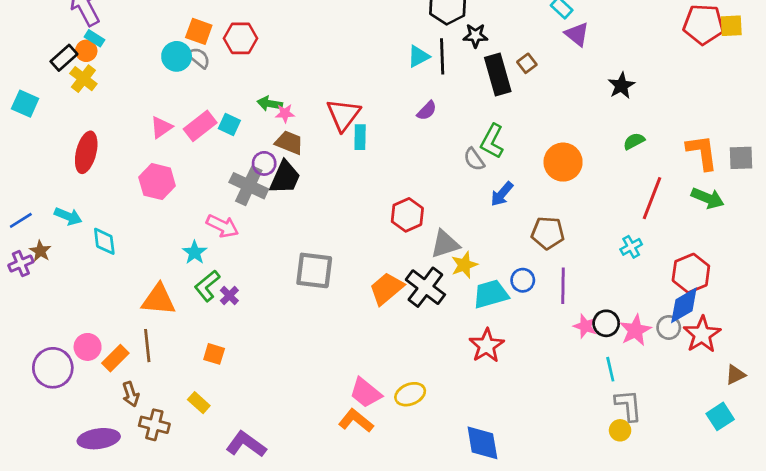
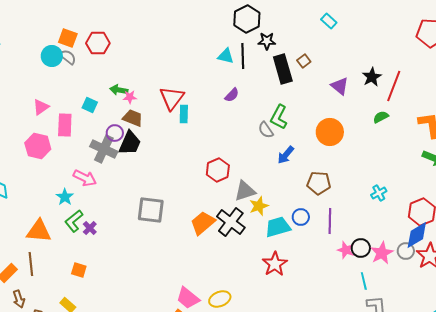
purple triangle: (577, 34) -> (340, 86), moved
cyan triangle: (418, 56) -> (226, 56), turned 42
pink rectangle: (200, 126) -> (65, 125), moved, turned -50
red line: (652, 198) -> (394, 86), moved

